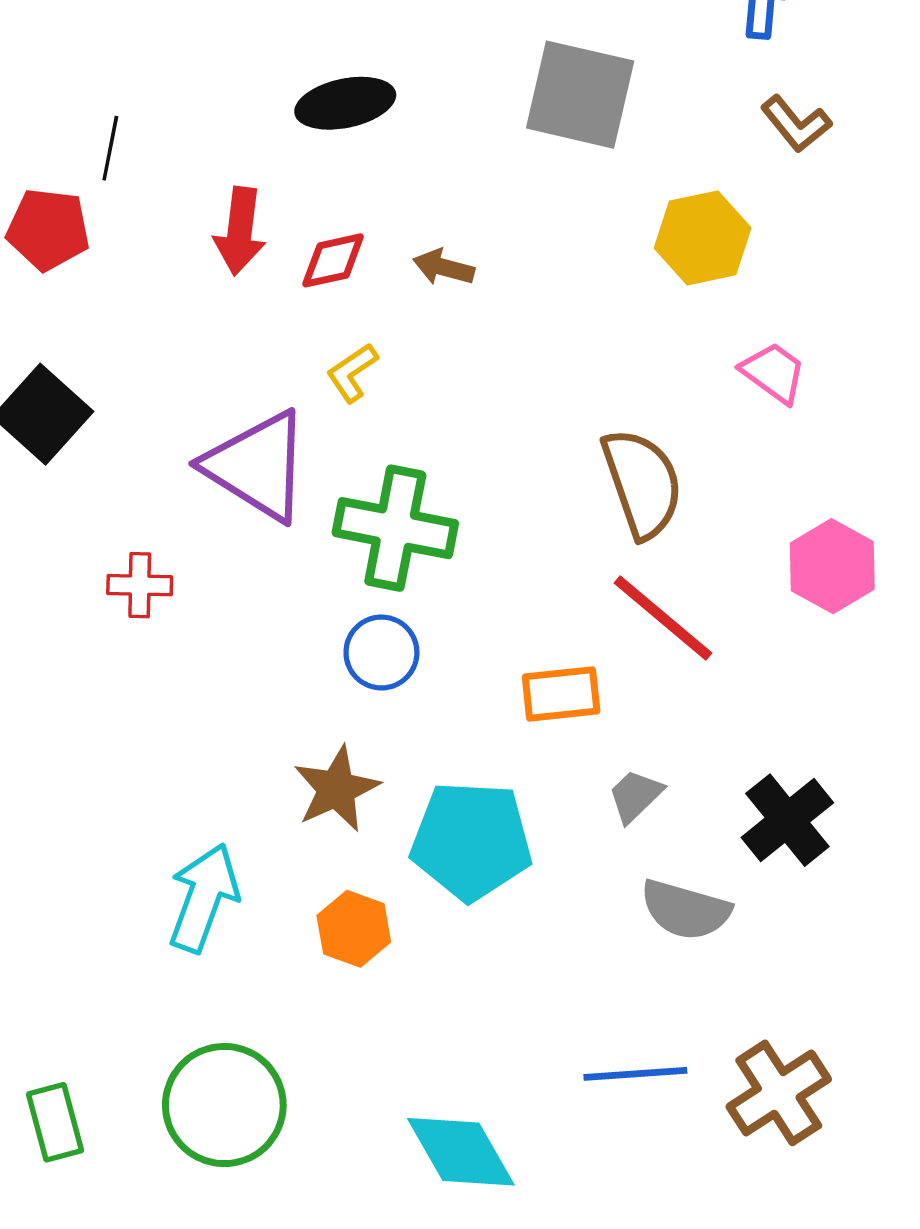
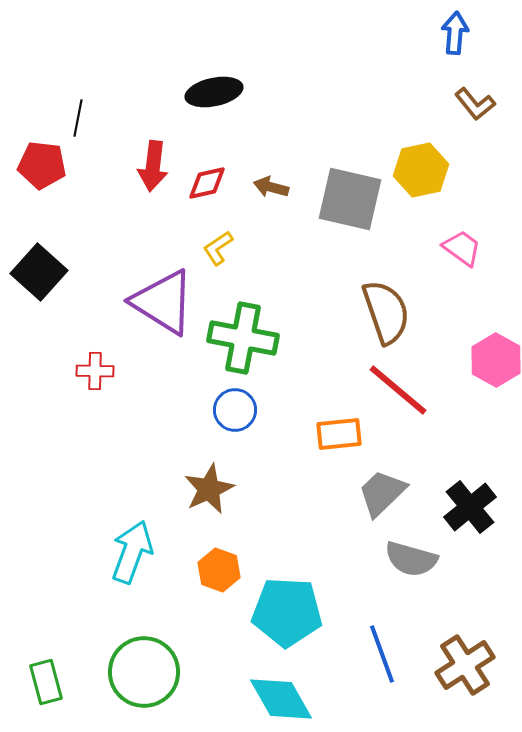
gray square: (580, 95) -> (350, 199), moved
gray trapezoid: (635, 796) -> (382, 493), size x1.5
cyan pentagon: (471, 841) -> (287, 612), moved
blue line: (635, 1074) -> (382, 654), turned 74

